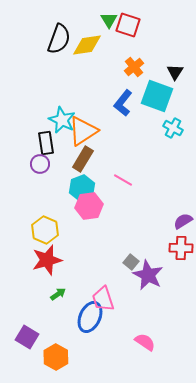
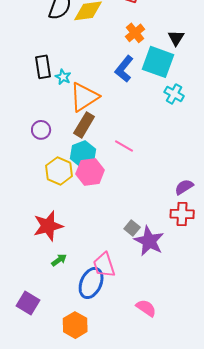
cyan star: (62, 120) -> (63, 77), moved, size x0.6
black rectangle: (46, 143) -> (43, 67), moved
yellow hexagon: (45, 230) -> (59, 171), moved
orange hexagon: (56, 357) -> (75, 325), moved

